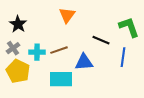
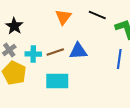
black line: (101, 40) -> (97, 15), moved
blue triangle: (84, 62) -> (78, 51), moved

